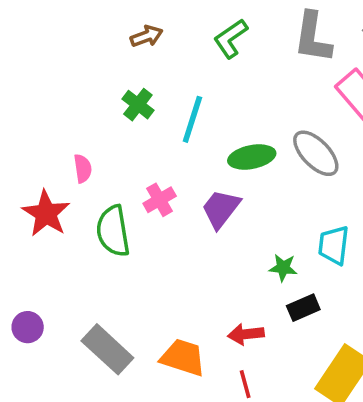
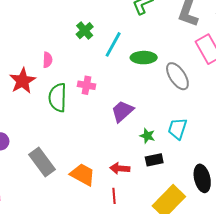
green ellipse: (252, 157) -> (144, 58), moved
pink cross: (160, 200) -> (86, 85), turned 30
purple trapezoid: (221, 209) -> (122, 111), moved

